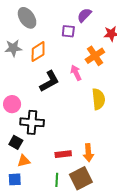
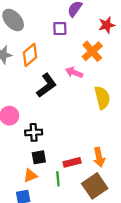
pink arrow: (76, 73) -> (74, 72), turned -35
black cross: (32, 122) -> (34, 132), size x0.7
black square: (16, 142) -> (39, 157), moved, turned -32
green line: (57, 180) -> (58, 179), moved

